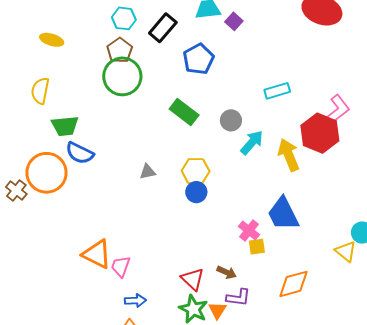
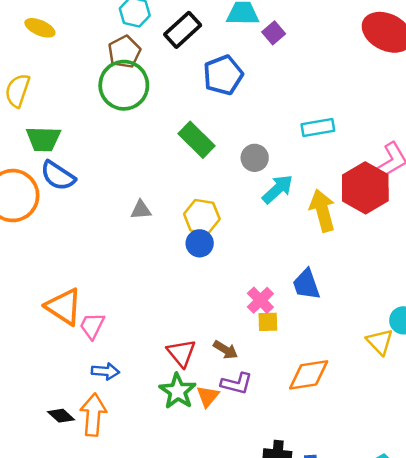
blue trapezoid: (283, 214) -> (306, 284), size x0.7

